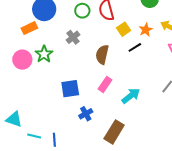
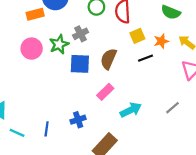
green star: (44, 54) -> (59, 44), moved
pink circle: (22, 60) -> (32, 49), moved
blue square: (70, 89) -> (80, 64), moved
blue line: (54, 140) -> (47, 129), moved

